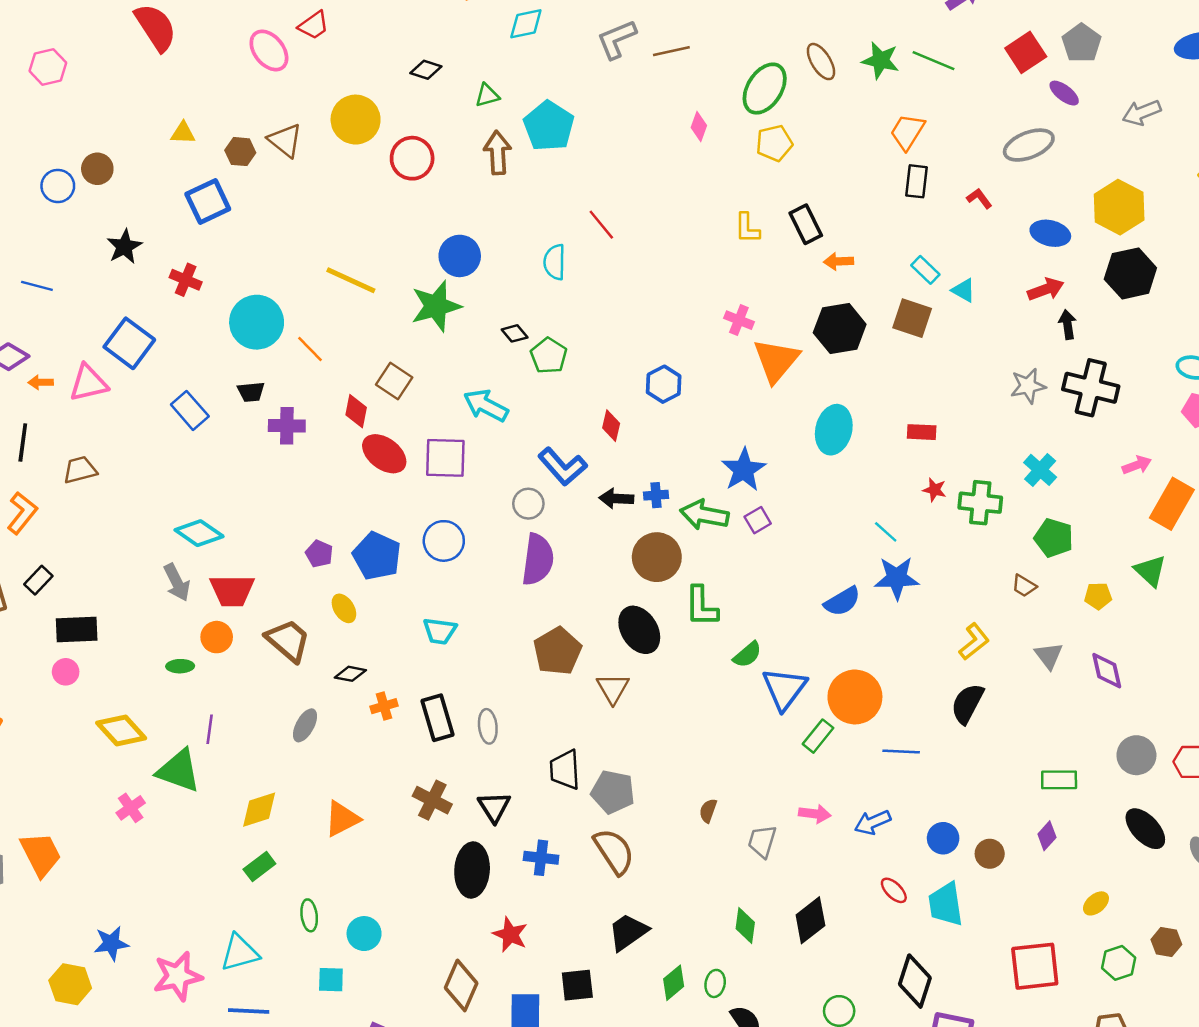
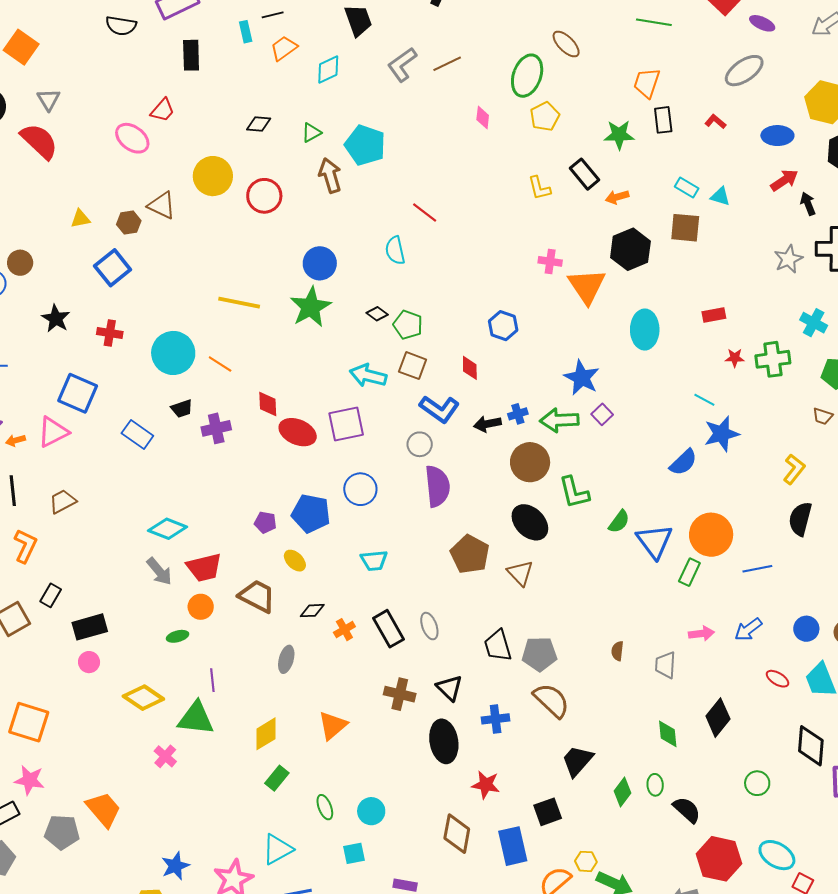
green star: (880, 60) -> (619, 135), moved
brown square: (394, 381) -> (413, 366), moved

